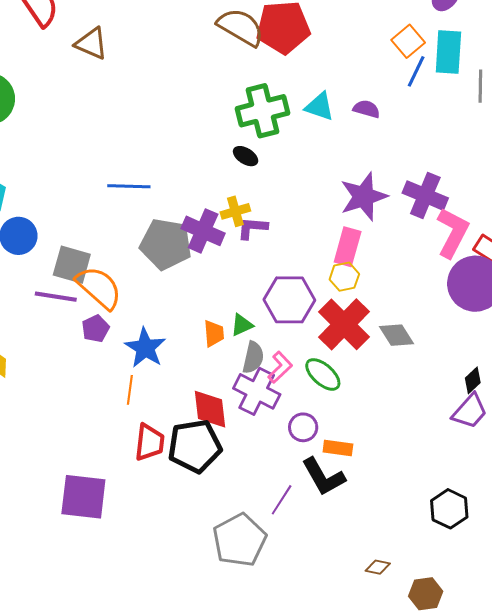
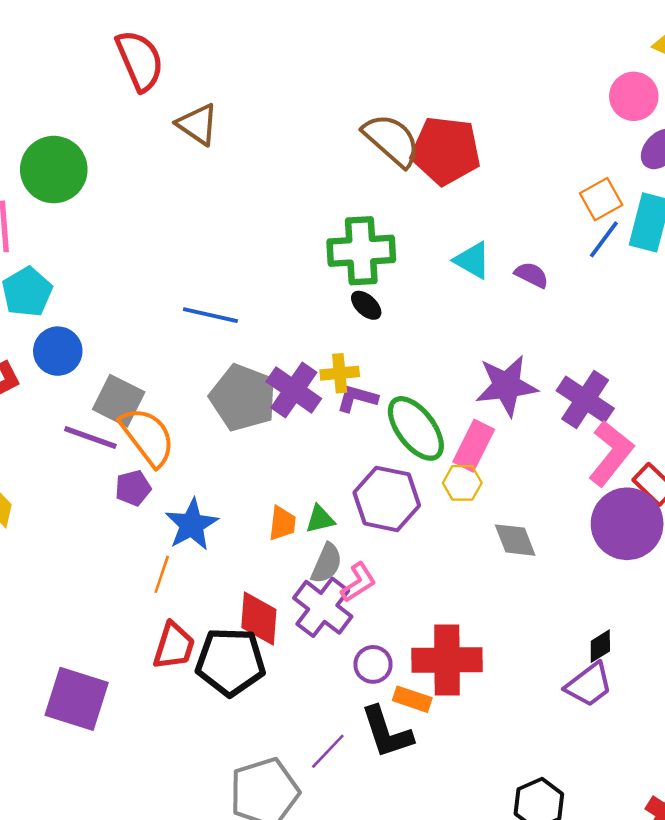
green cross: (262, 111) -> (361, 251), moved
red cross: (344, 324) -> (447, 660), moved, turned 34
gray diamond: (396, 335) -> (515, 540), moved
green ellipse: (323, 374) -> (416, 428), moved, size x1.4

